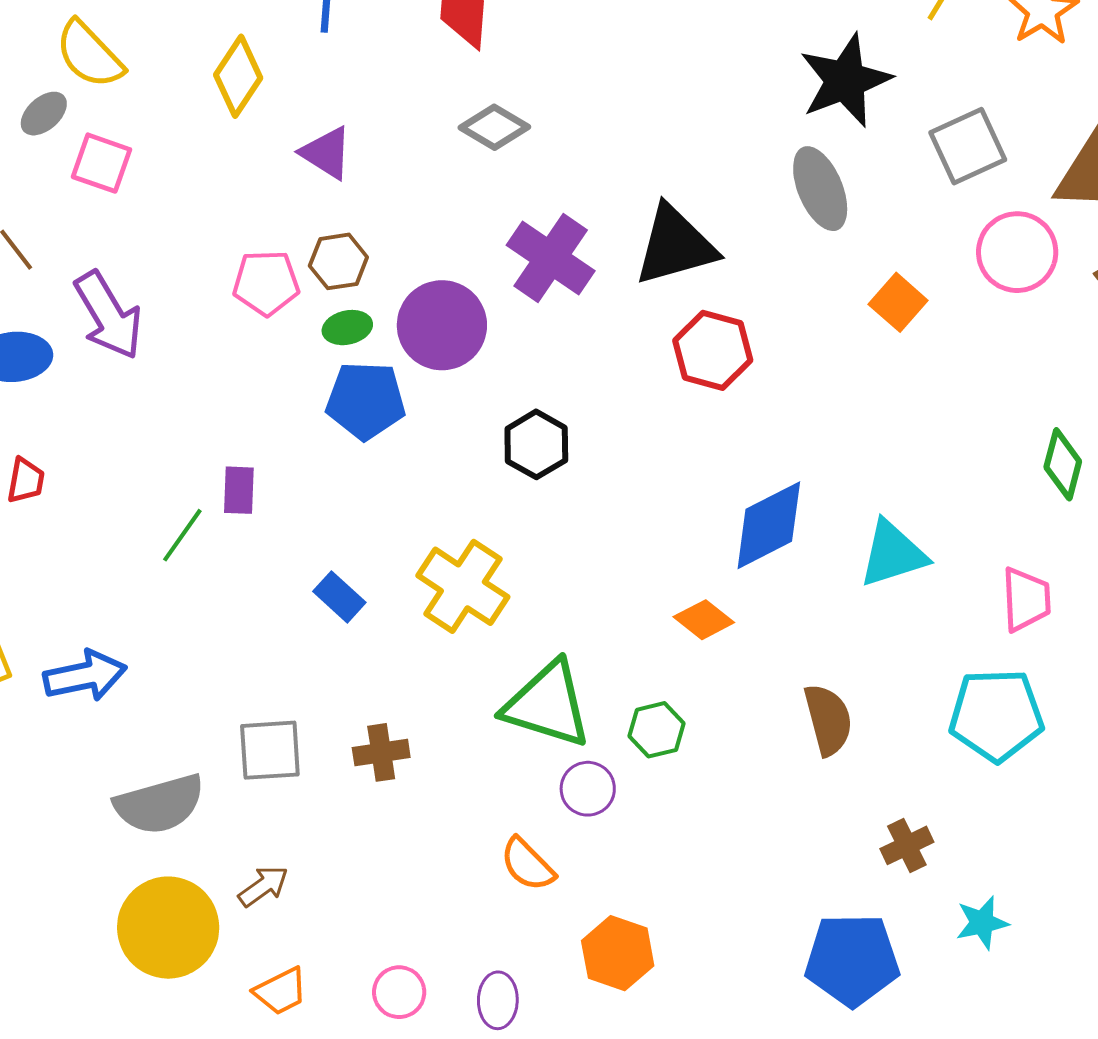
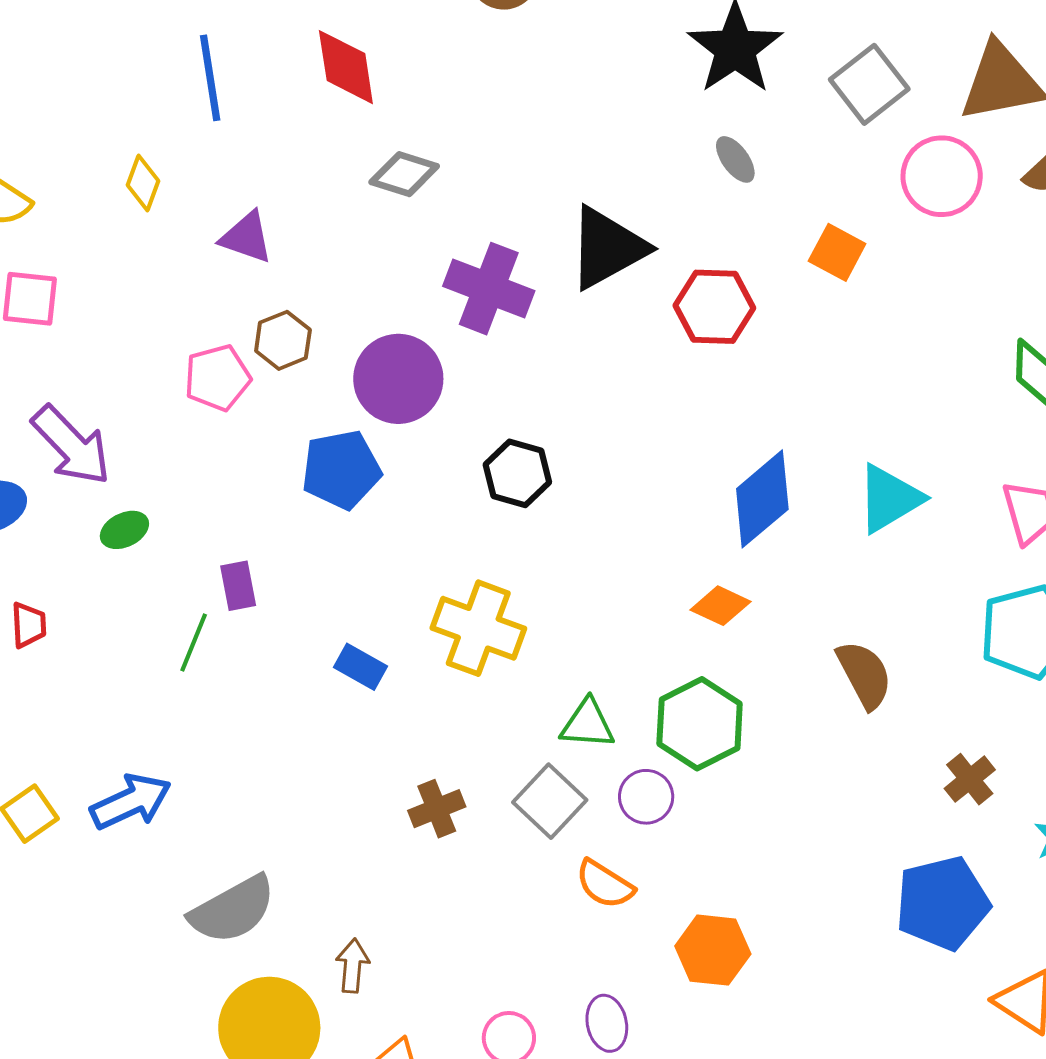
yellow diamond: (238, 76) -> (143, 183), size x0.7
gray ellipse: (820, 189) -> (735, 159), size x0.6
green ellipse: (347, 328) -> (124, 530), moved
red hexagon: (713, 350) -> (714, 307), moved
green triangle: (547, 705) -> (588, 724), size x0.6
green hexagon: (656, 730) -> (700, 724), size x1.6
gray square: (270, 750) -> (550, 801), moved, turned -30
brown arrow: (263, 886) -> (353, 966), turned -36

